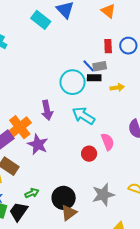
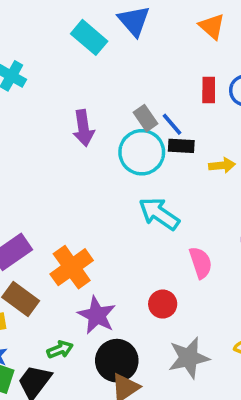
gray rectangle: (100, 66) -> (146, 118), moved, turned 64
purple arrow: (47, 110) -> (83, 128), moved
orange cross: (20, 127) -> (72, 267), moved
purple star: (38, 144) -> (97, 315), moved
red circle: (89, 154) -> (163, 304), moved

